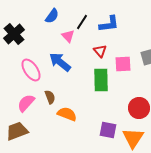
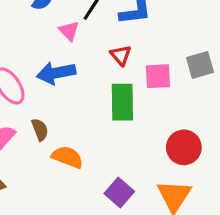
blue arrow: (60, 62) -> (56, 73), turned -50
purple square: (108, 130) -> (119, 193), moved, turned 30

